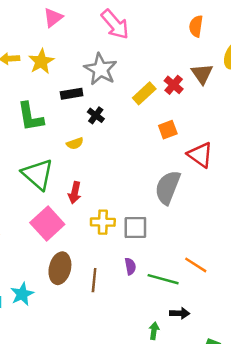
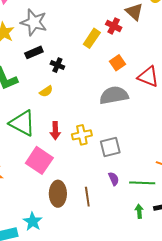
gray star: (101, 69) -> (34, 22), moved
gray semicircle: (168, 187) -> (114, 95), moved, turned 72
yellow cross: (103, 222) -> (82, 135), moved
green arrow: (154, 331) -> (139, 211), moved

